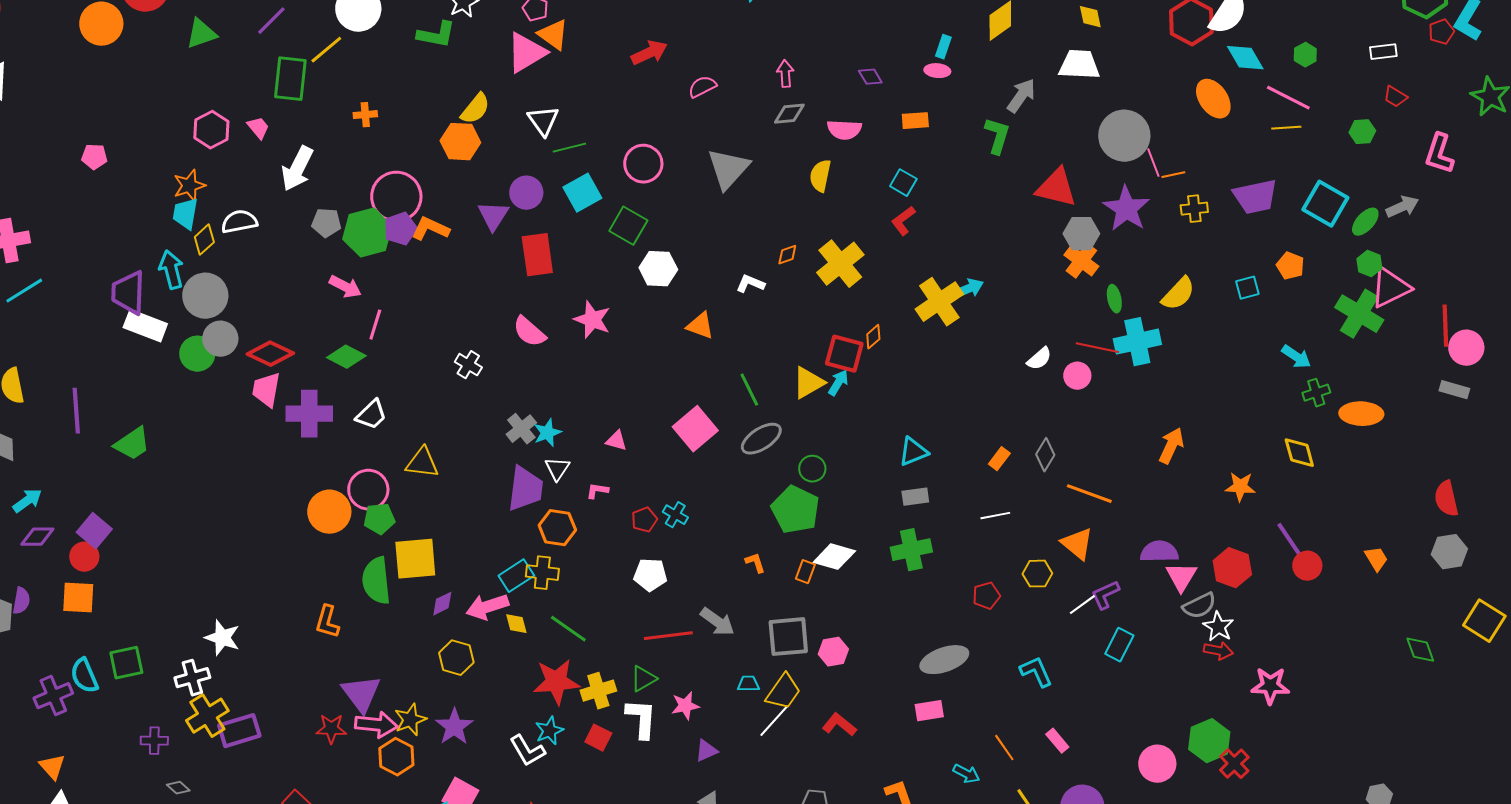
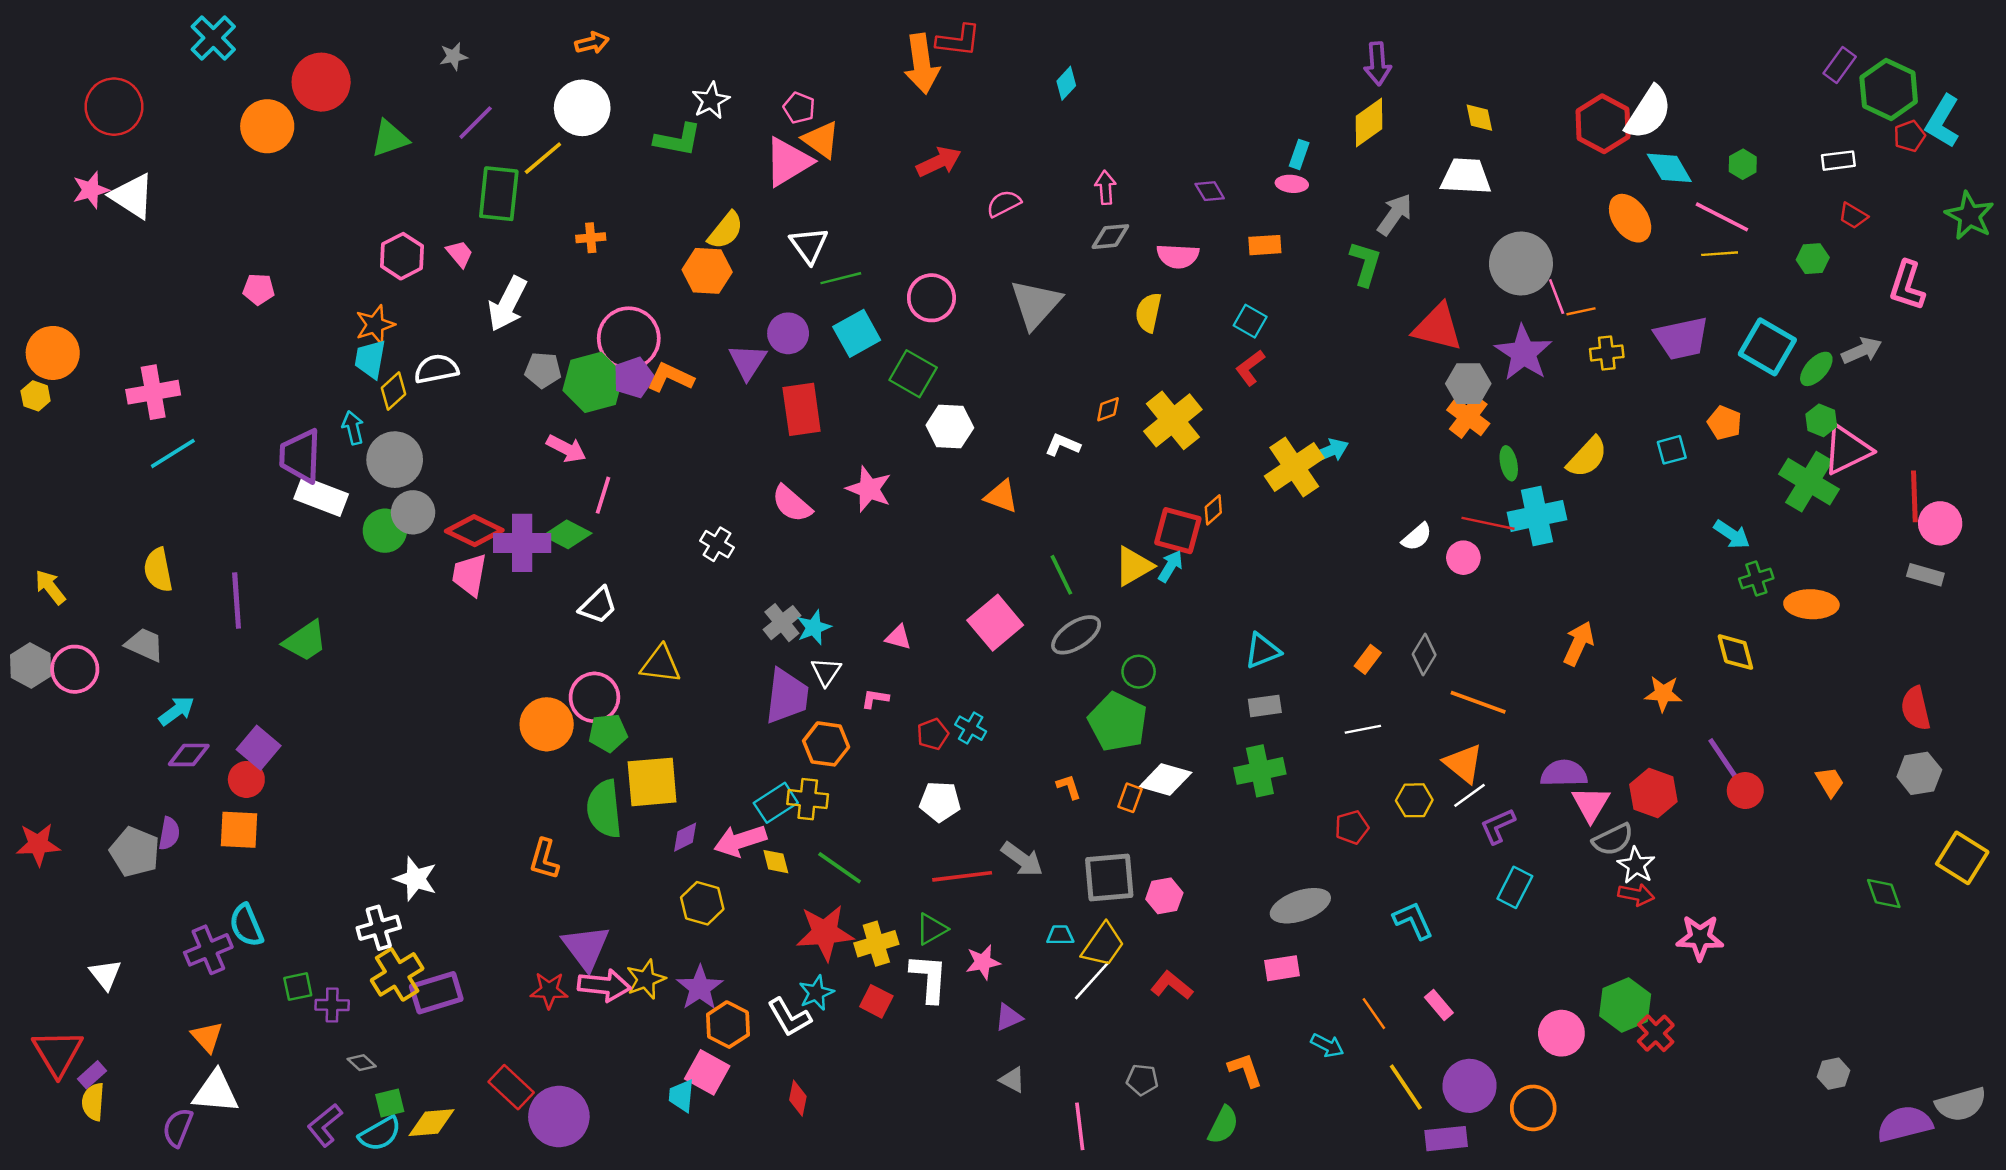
cyan arrow: (171, 270) -> (353, 428), size x0.7
purple cross: (309, 414) -> (522, 543), moved
white line: (1082, 605) -> (1470, 795), moved
green square: (126, 663) -> (298, 987), moved, size x0.7
orange hexagon: (396, 757) -> (728, 1025), moved

